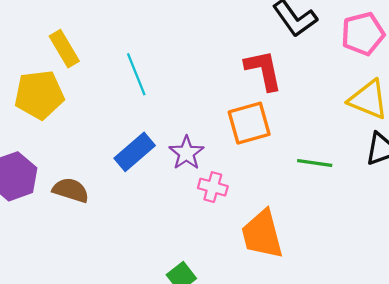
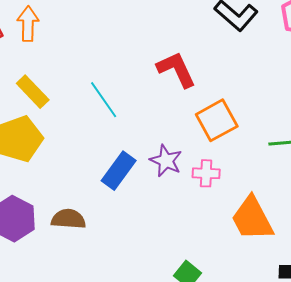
red L-shape: (263, 70) -> (176, 69), moved
pink cross: (213, 187) -> (206, 173), moved

